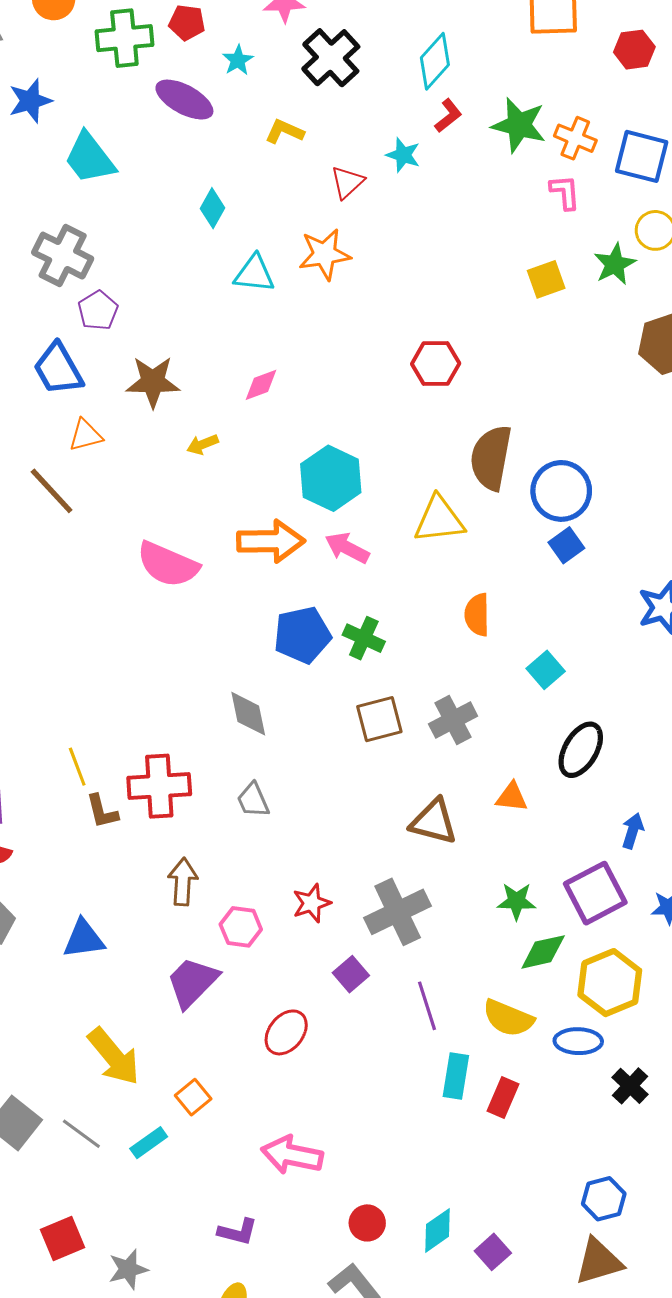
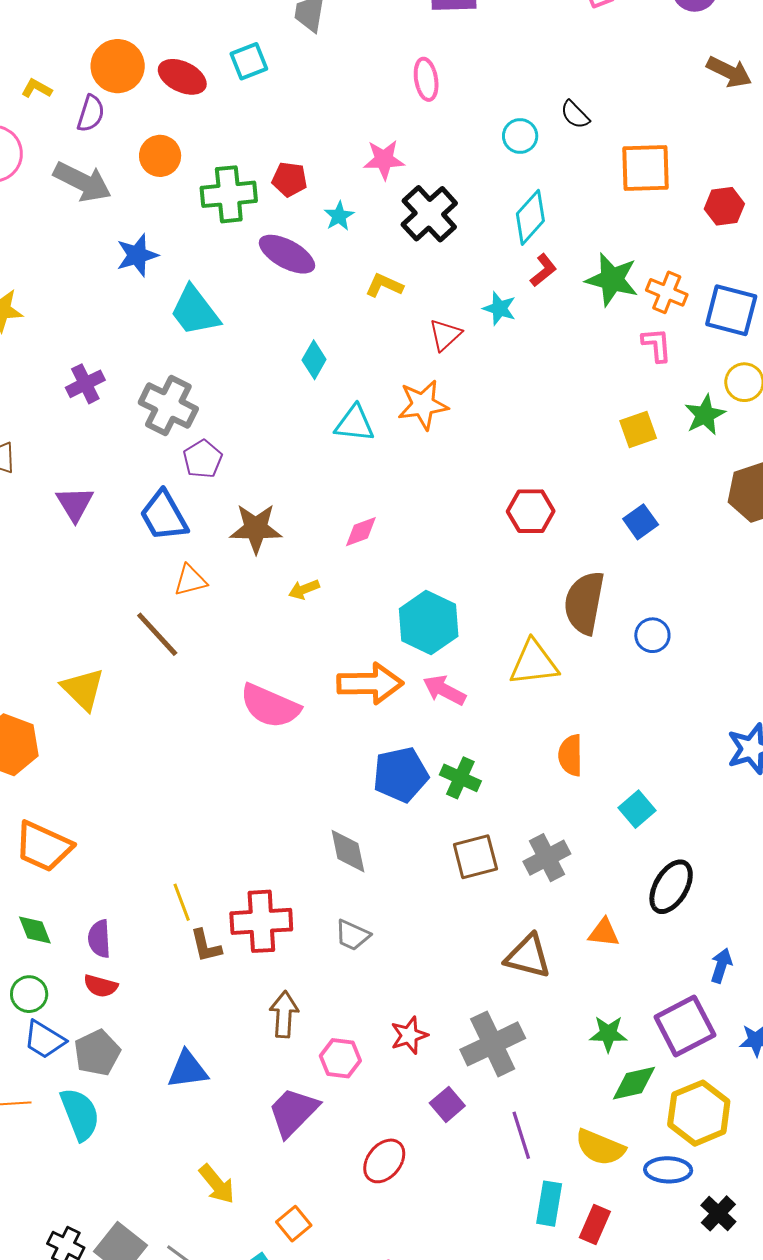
blue circle: (561, 491) -> (652, 635), size x0.6
blue square: (566, 545) -> (641, 522), moved
gray trapezoid: (253, 800) -> (352, 935), turned -42
yellow arrow: (114, 1057) -> (217, 1184), size x0.7

